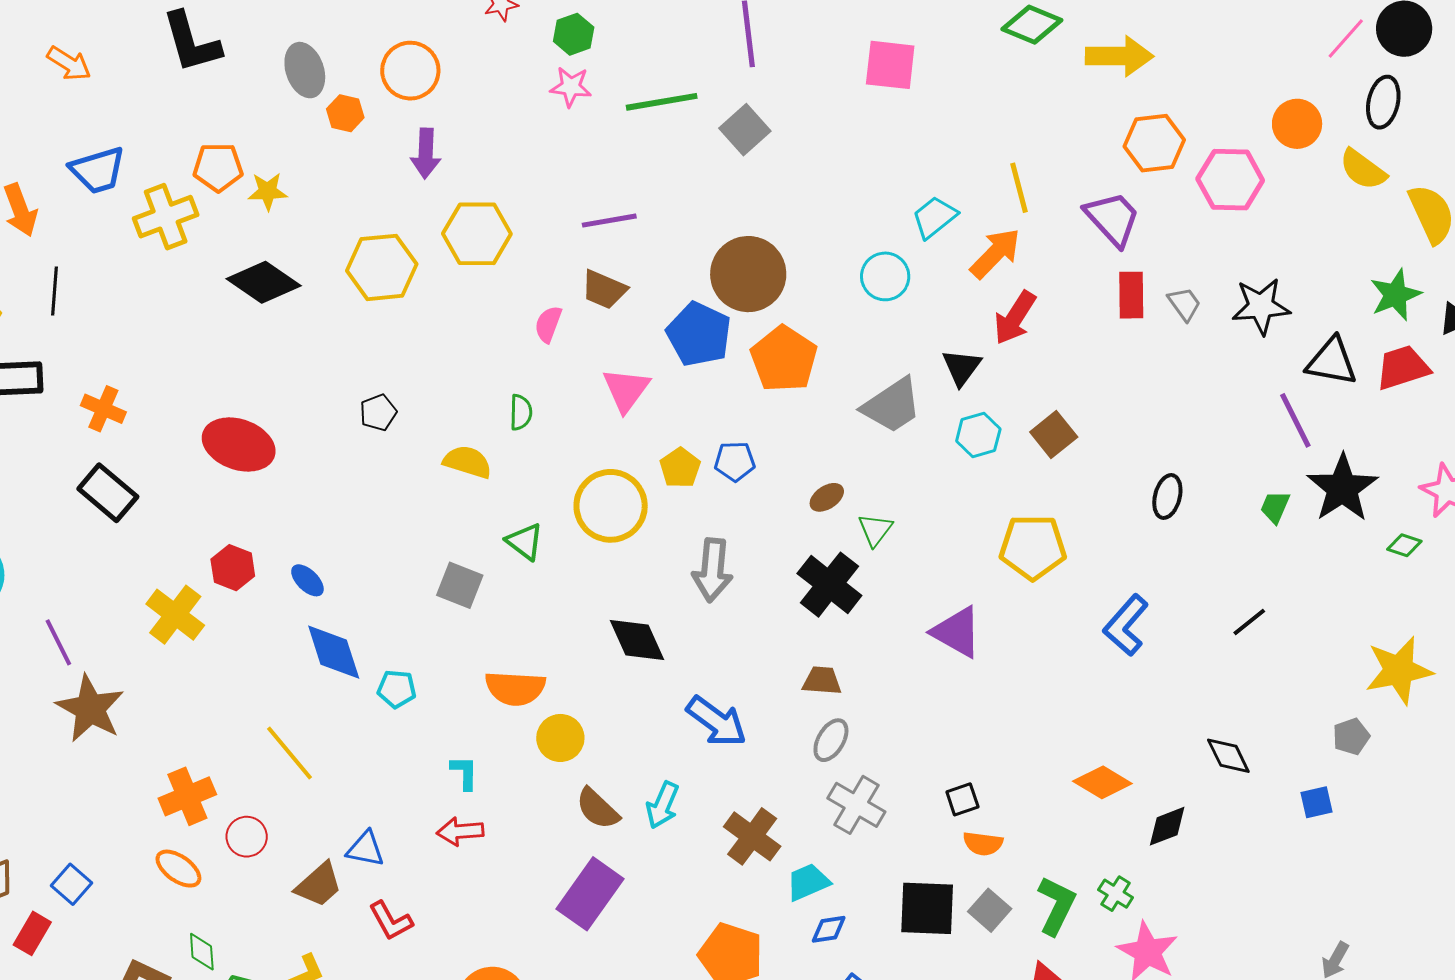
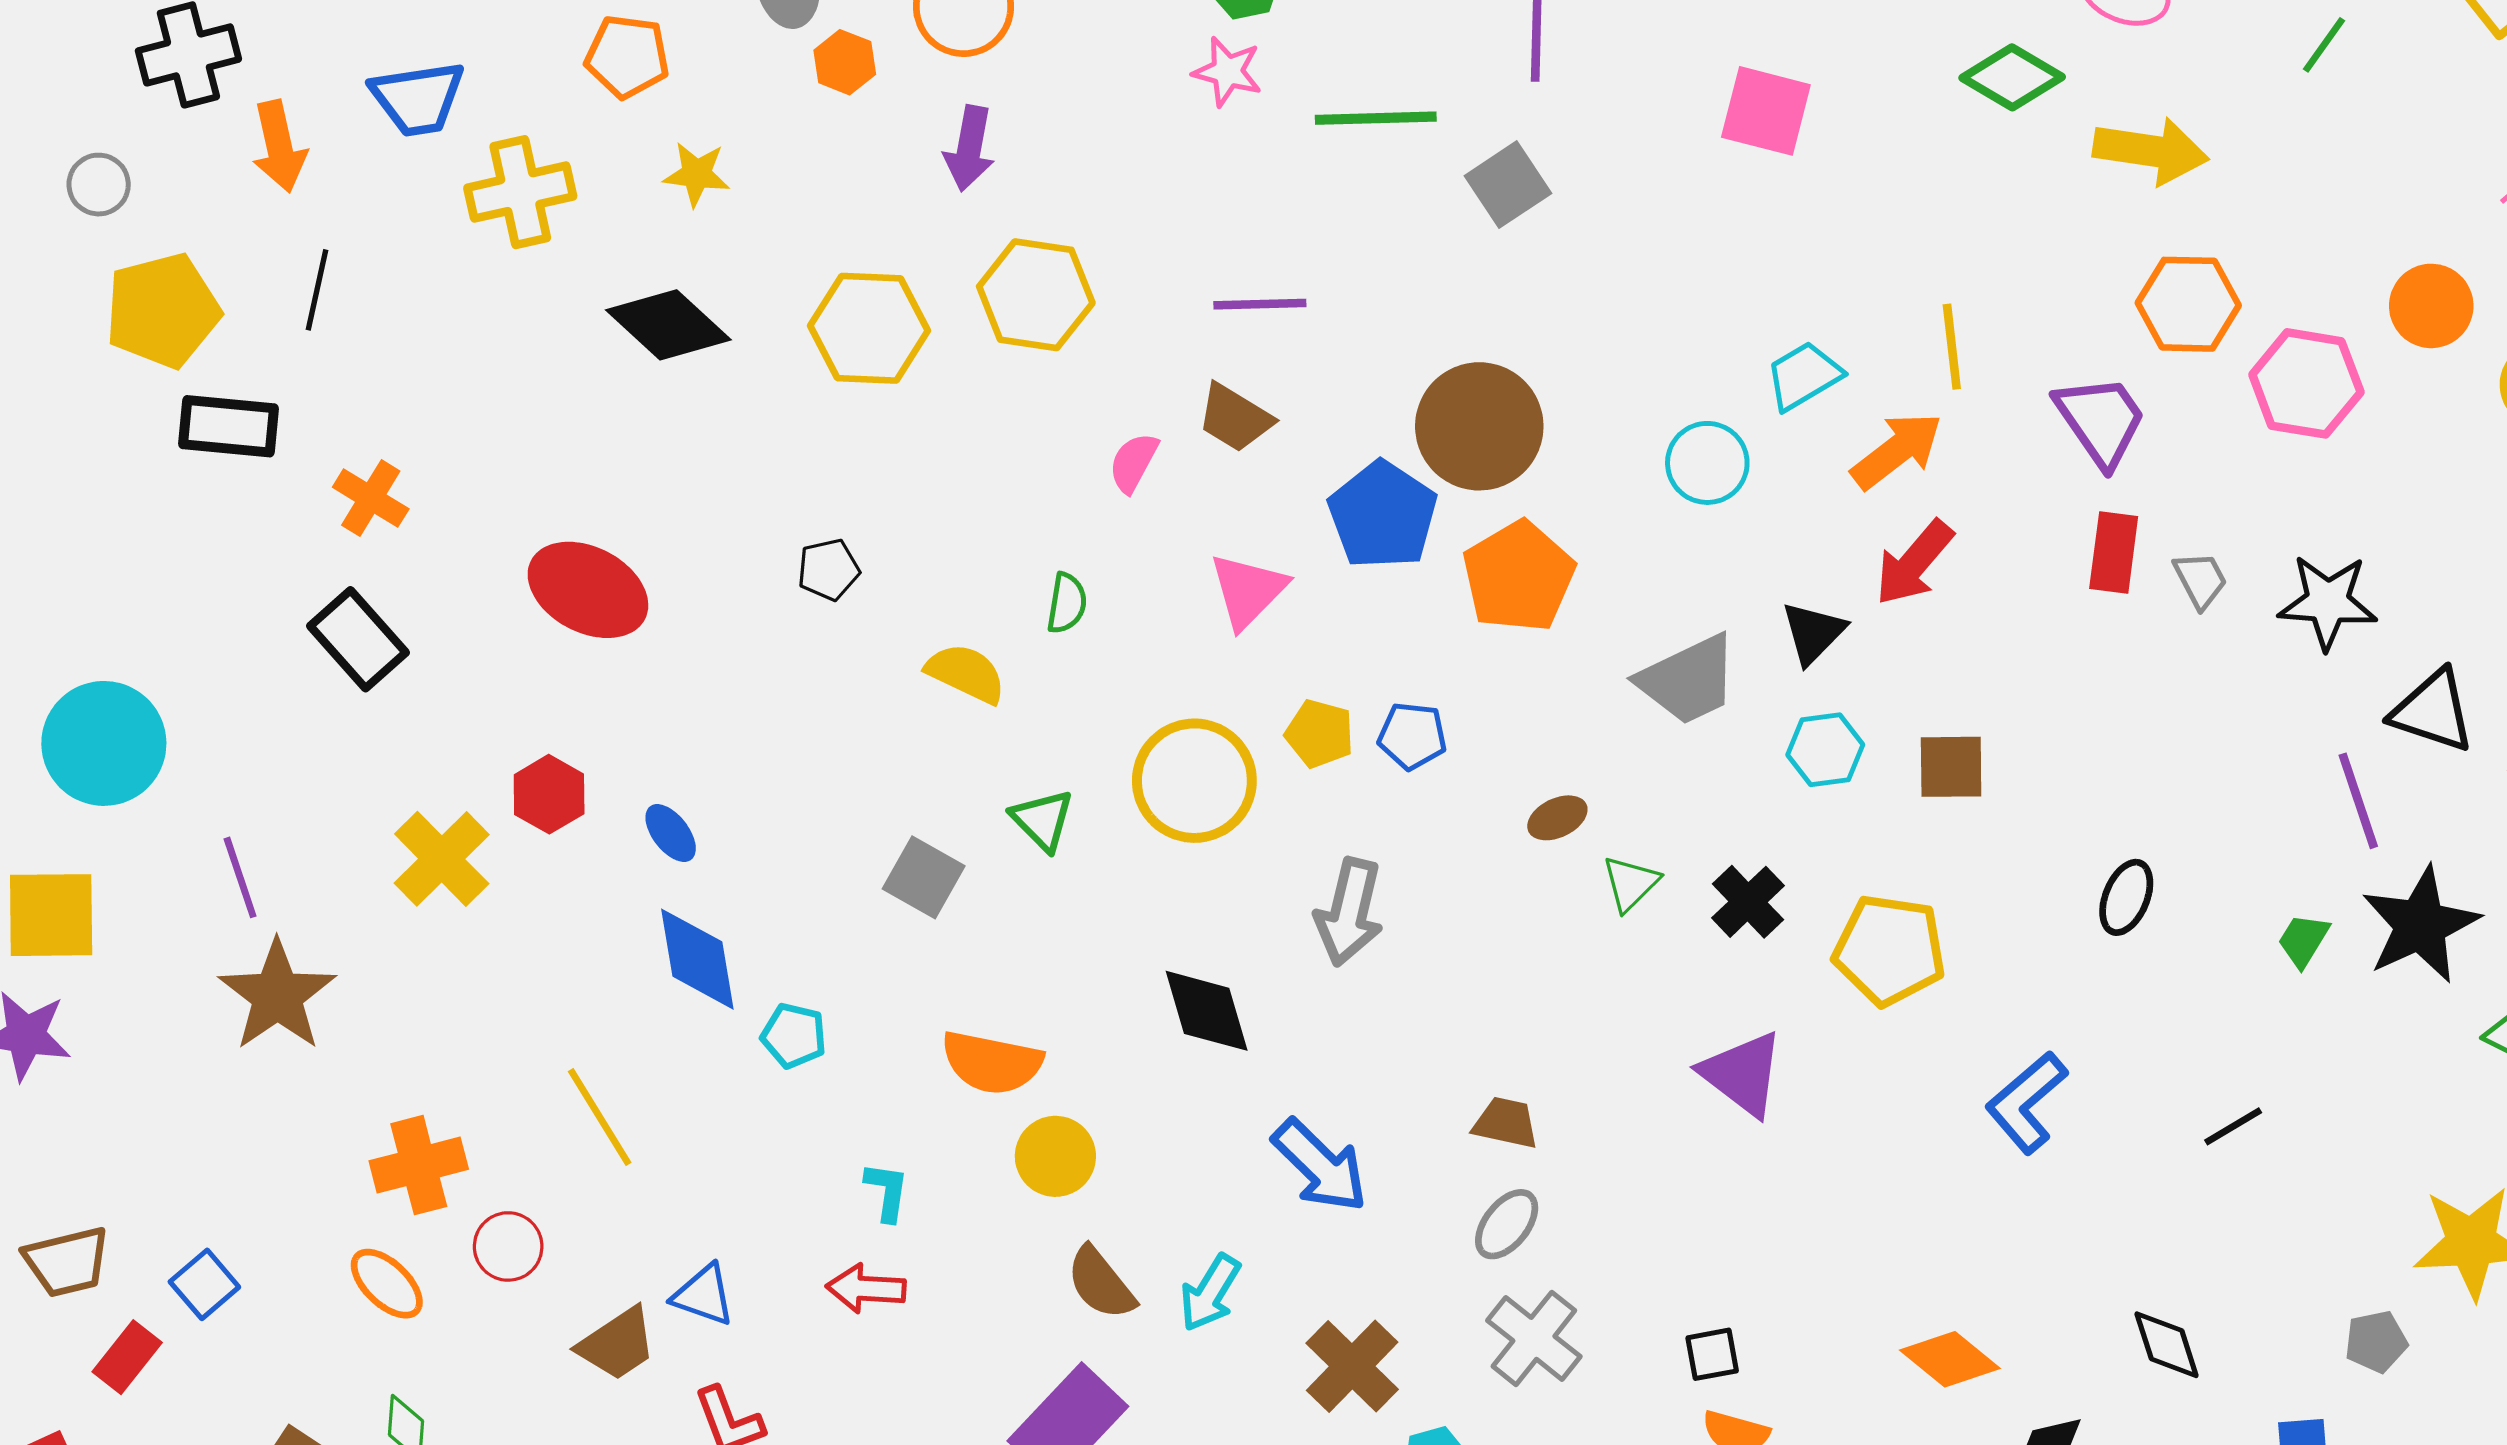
orange pentagon: (218, 167) -> (627, 56), moved
brown square: (1054, 435) -> (1951, 767), turned 30
yellow pentagon: (680, 468) -> (1320, 734), turned -30
black cross: (829, 585) -> (1748, 902), moved, size x0.7

